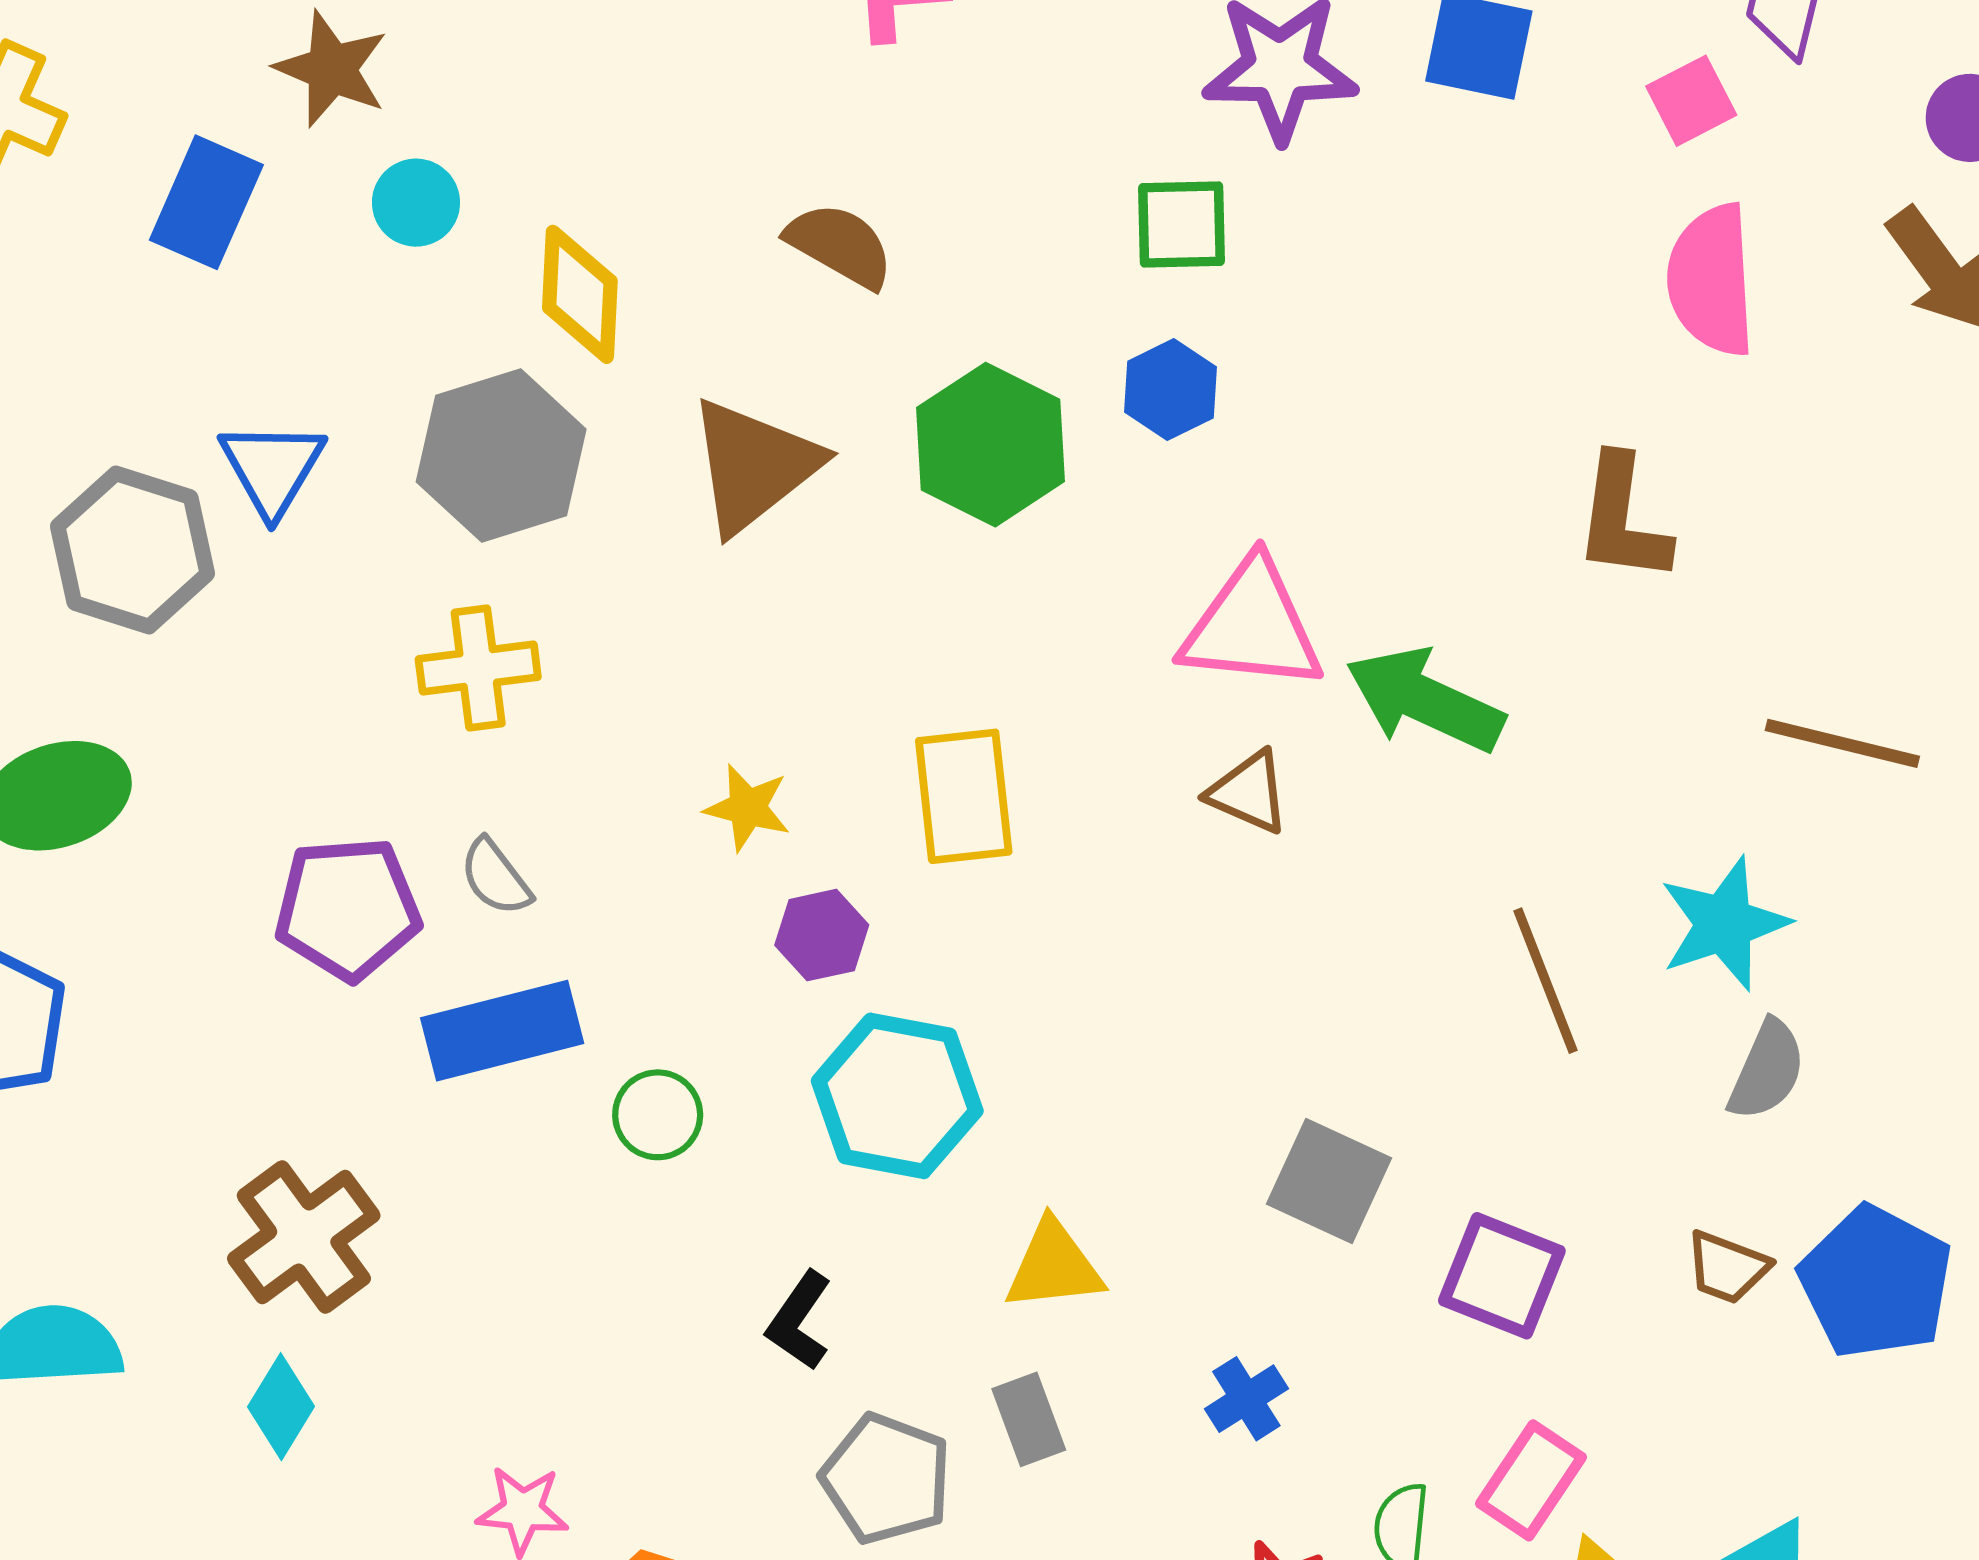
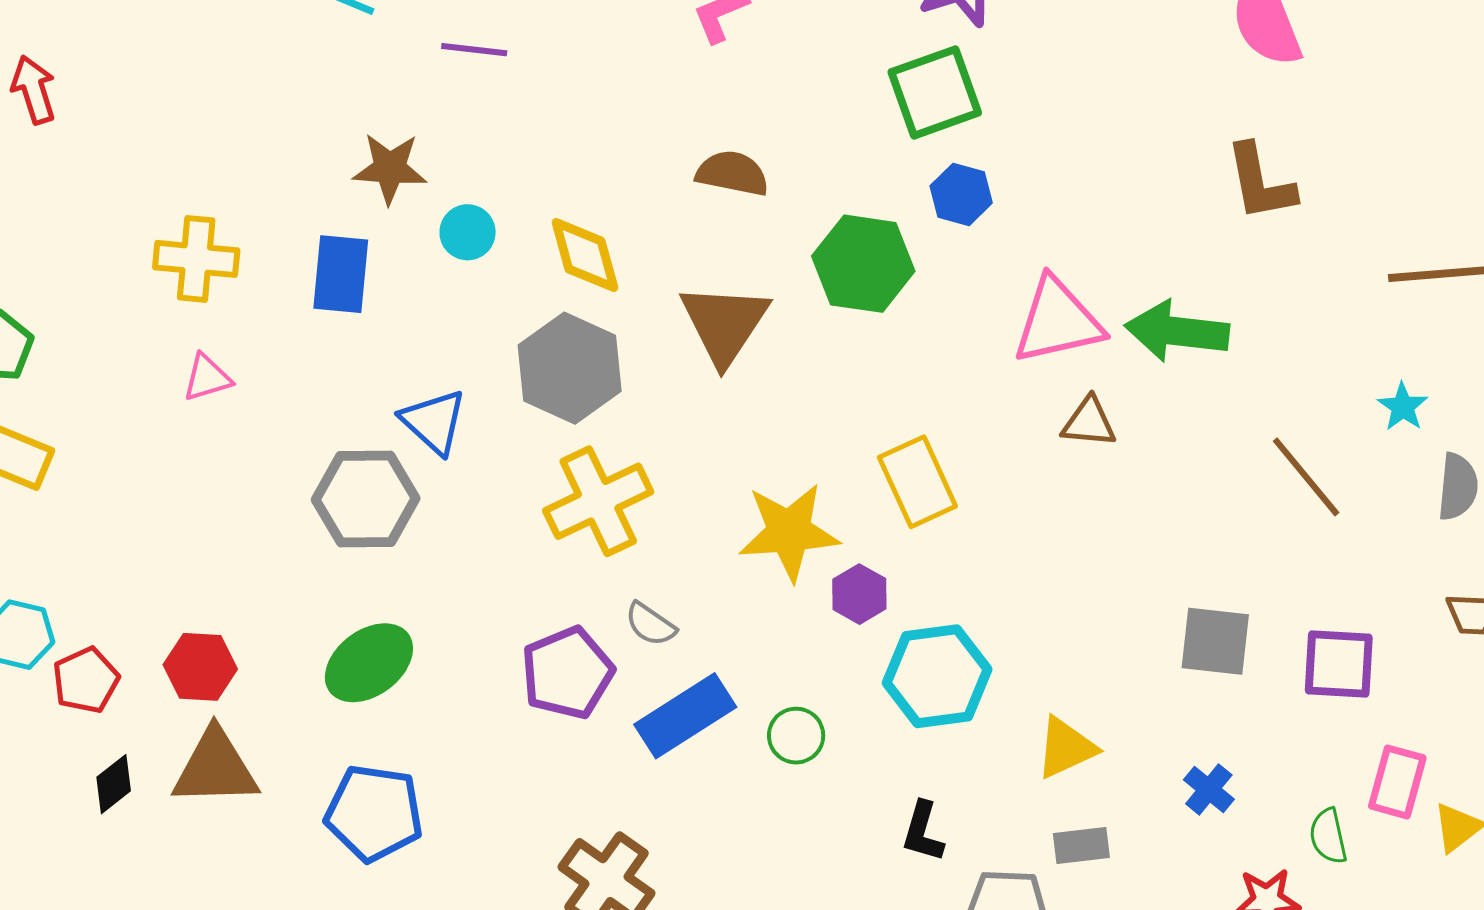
green square: (1181, 224) -> (935, 92), size x1.4
yellow cross: (478, 668) -> (598, 501), size x1.4
yellow star: (748, 808) -> (789, 532), size x1.8
cyan star: (1724, 924) -> (1403, 407), size x0.6
gray rectangle: (1029, 1419) -> (1081, 845), turned -58

